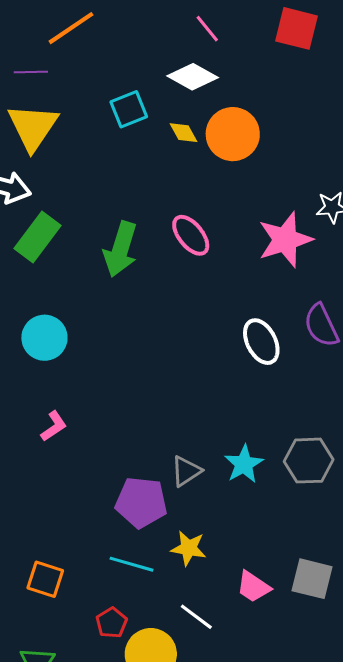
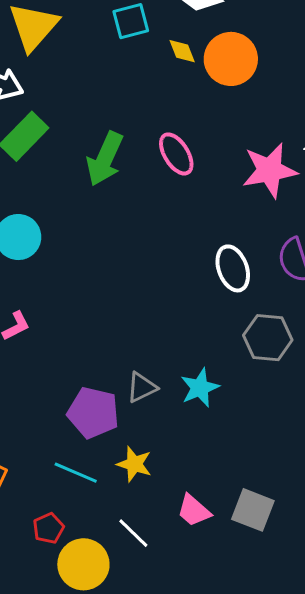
gray hexagon: (309, 461) -> (268, 338), moved

